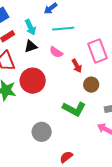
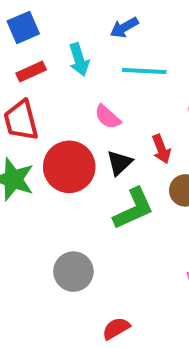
black triangle: (31, 46) -> (120, 163), moved, turned -32
pink semicircle: (56, 52) -> (108, 117), moved
green L-shape: (74, 109) -> (133, 209), moved, turned -60

